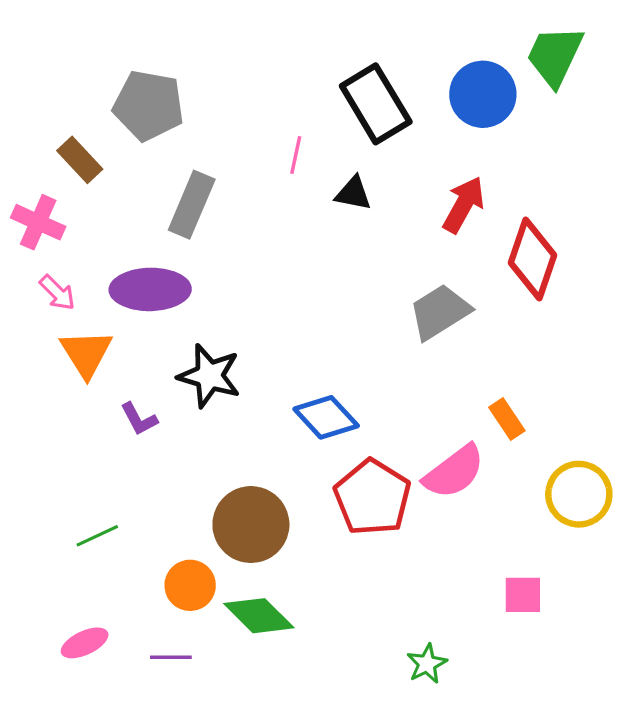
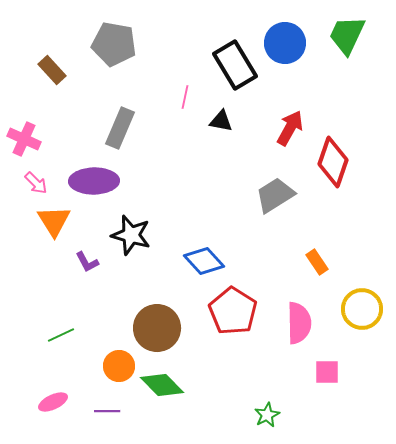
blue circle: (483, 94) -> (285, 43), moved
gray pentagon: (149, 105) -> (114, 44), moved
brown rectangle: (80, 160) -> (52, 70), moved
pink semicircle: (454, 472) -> (299, 323), moved, turned -54

